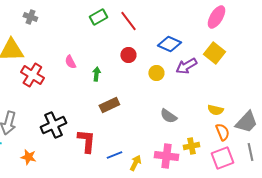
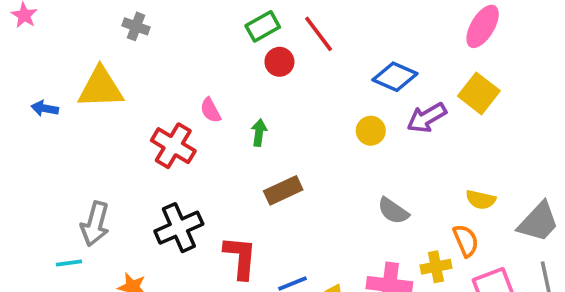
red circle: (128, 55) -> (279, 62), moved
red cross: (32, 75) -> (173, 146), moved
orange semicircle: (222, 132) -> (466, 241), moved

